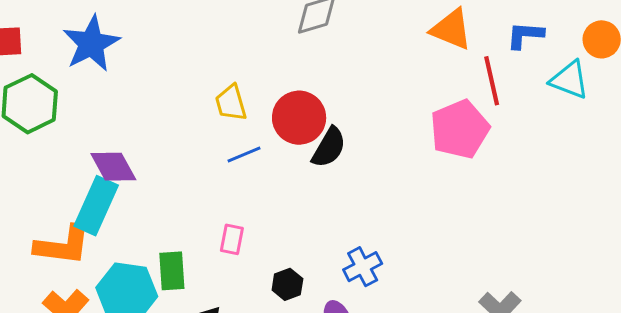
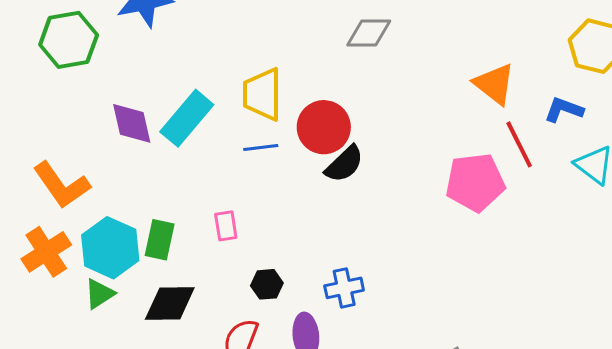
red line: (492, 81) -> (519, 144), turned -30
yellow trapezoid: (231, 103) -> (262, 94), size x1.4
cyan rectangle: (96, 206) -> (187, 118), moved
pink rectangle: (232, 239) -> (226, 226), turned -36
orange L-shape: (63, 245) -> (62, 185), turned 32

